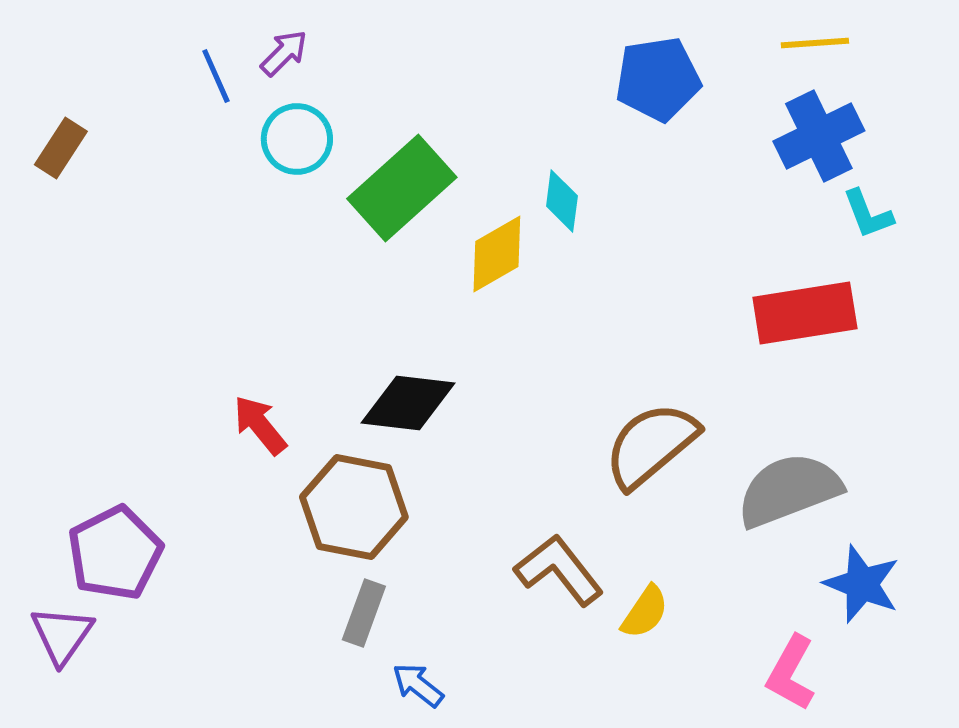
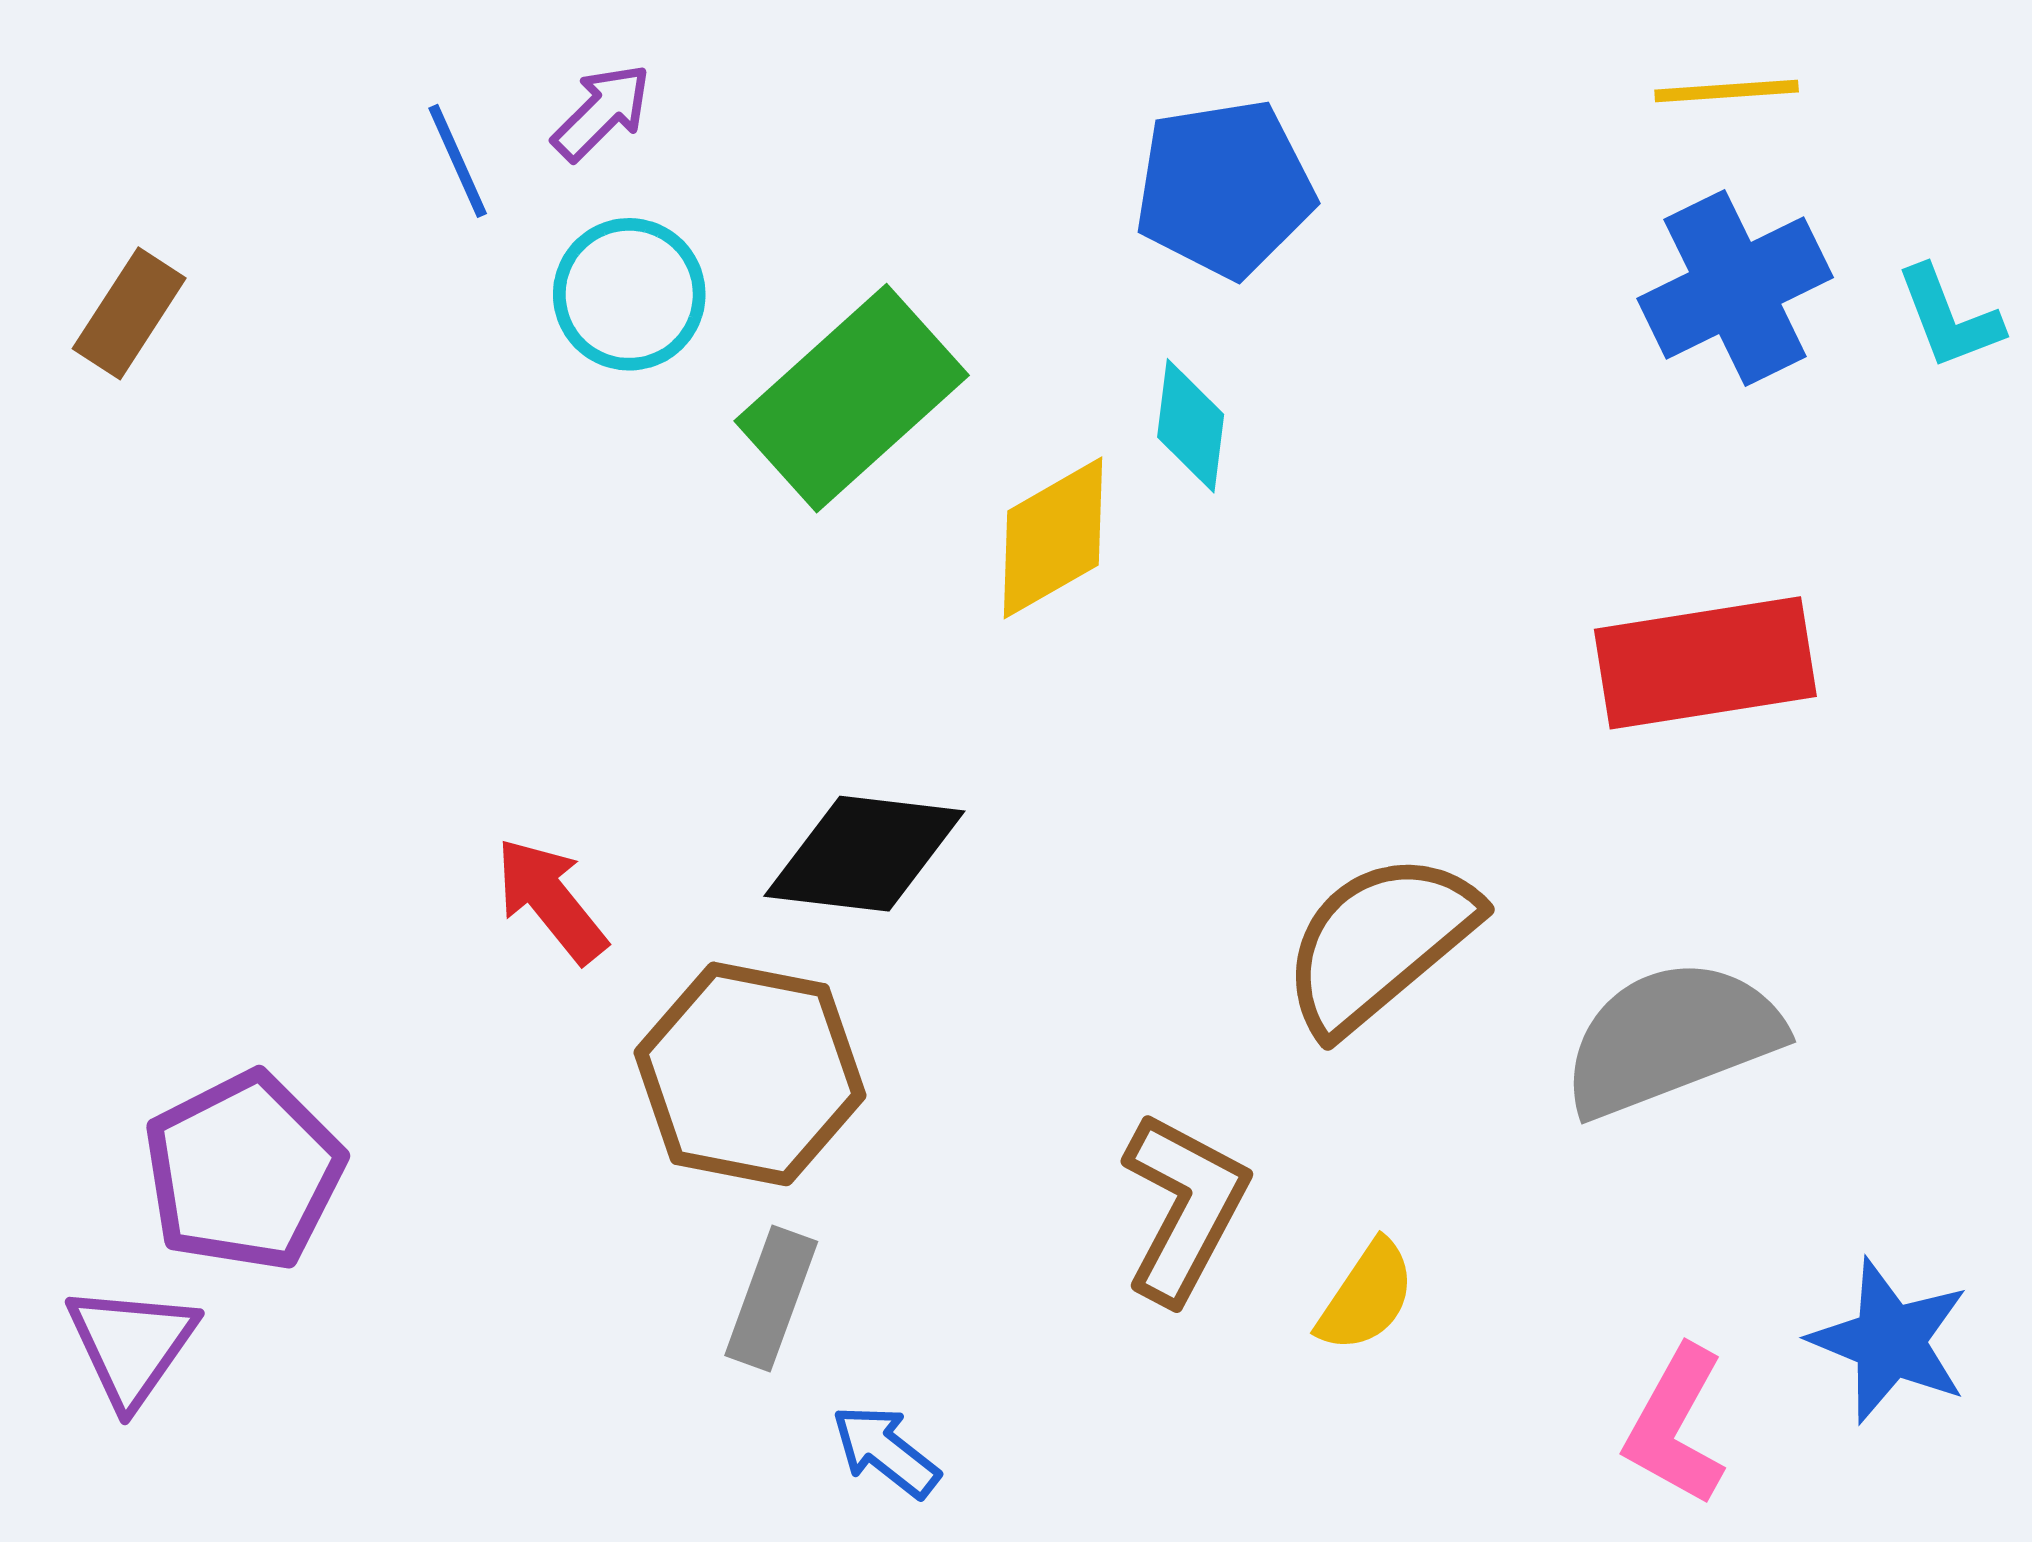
blue pentagon: (658, 79) -> (1225, 188), moved
cyan L-shape: (868, 214) -> (1949, 318), moved
brown L-shape: (559, 570) -> (1184, 1207), turned 66
blue star: (862, 584) -> (1890, 1341), moved

